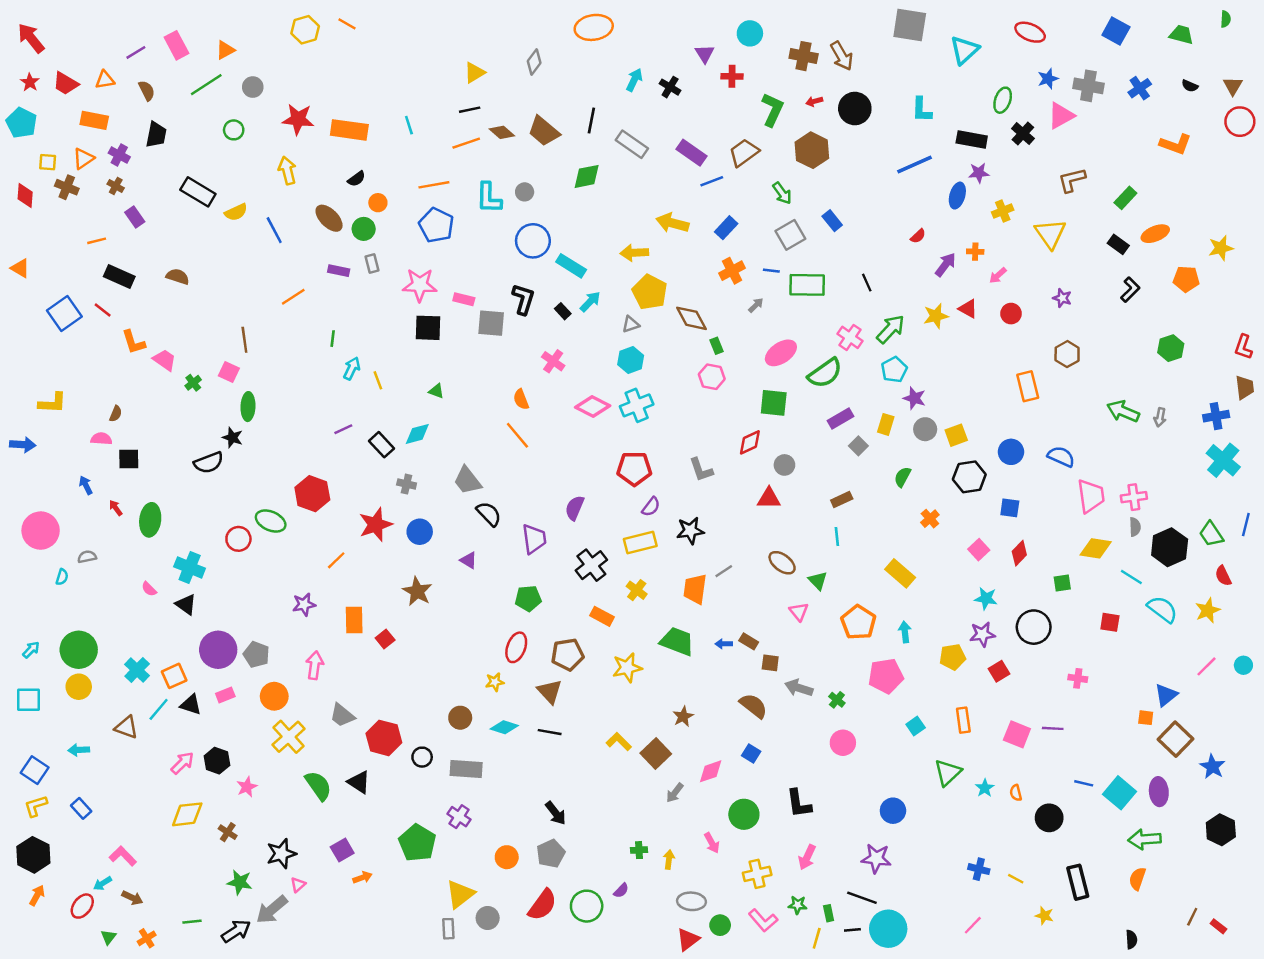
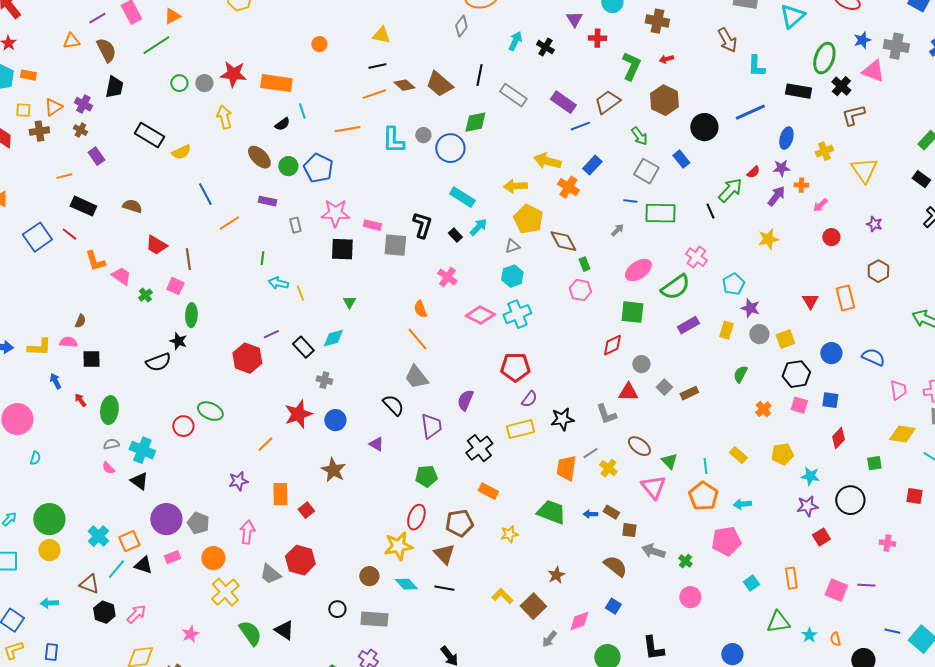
brown arrow: (842, 56) -> (727, 40), moved
gray diamond: (534, 62) -> (461, 26), moved
yellow triangle: (474, 73) -> (381, 35), turned 42
red trapezoid: (66, 83) -> (156, 245), moved
gray circle: (253, 87) -> (204, 83), moved
brown semicircle: (147, 91) -> (106, 50), size x1.4
green ellipse: (1003, 100) -> (824, 58), size x1.4
black circle: (855, 108) -> (704, 127), moved
pink triangle: (1061, 116) -> (873, 71), turned 50
orange rectangle: (94, 120) -> (28, 75), moved, size x0.7
cyan line: (409, 125) -> (302, 111), moved
purple star: (979, 173) -> (781, 168), moved
brown L-shape: (1072, 180) -> (853, 115), moved
brown cross: (67, 187) -> (39, 131), turned -30
orange circle: (378, 203) -> (319, 44), moved
blue pentagon: (436, 225) -> (318, 168), moved
blue line: (274, 230) -> (205, 194), moved
gray square: (790, 235) -> (646, 171), turned -30
blue circle: (533, 241) -> (450, 148), moved
gray rectangle: (372, 263) -> (295, 225), moved
orange cross: (732, 271) -> (568, 187), moved, turned -30
red triangle: (968, 309) -> (810, 301), moved, turned 30
green arrow: (891, 329) -> (730, 190), moved
cyan arrow: (352, 368) -> (278, 283), turned -102
green triangle: (436, 391) -> (349, 302), turned 40
yellow L-shape: (52, 403) -> (39, 347), moved
gray square: (858, 446) -> (664, 387), moved
gray L-shape: (701, 470) -> (606, 414), moved
gray trapezoid: (467, 480) -> (416, 377), moved
red hexagon: (312, 494) -> (247, 358), moved
pink trapezoid: (1091, 496) -> (898, 390), size x0.7
cyan line: (837, 536) -> (705, 466), moved
pink square: (979, 550) -> (799, 405), moved, turned -30
gray semicircle: (87, 557) -> (111, 444), moved
yellow rectangle: (900, 573) -> (738, 455), size x0.7
yellow cross: (637, 590) -> (608, 468), moved
pink triangle: (799, 612) -> (653, 487), size x1.5
cyan arrow: (905, 632) -> (742, 504), turned -90
yellow pentagon: (953, 657) -> (782, 454), moved
yellow star: (627, 668) -> (509, 534), size x0.7
yellow star: (495, 682) -> (398, 546), size x1.8
cyan diamond: (504, 727) -> (406, 584), turned 30
red hexagon: (384, 738) -> (300, 560), moved
black hexagon: (217, 761) -> (104, 612), moved
green triangle: (948, 773) -> (778, 622), turned 35
blue rectangle: (81, 808) -> (51, 652), turned 48

